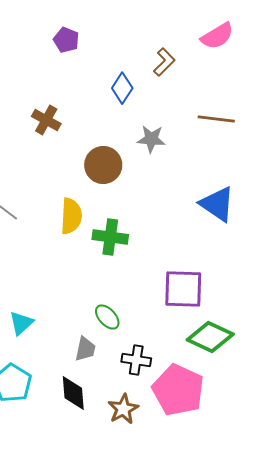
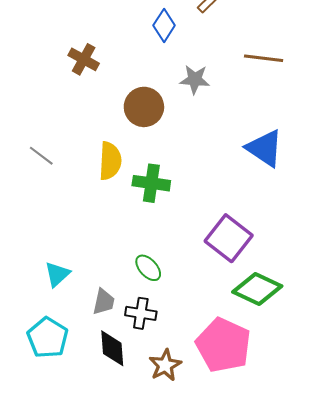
purple square: (183, 289) -> (229, 238), turned 36
gray trapezoid: (85, 349) -> (104, 302), moved
black cross: (136, 360) -> (141, 313), moved

